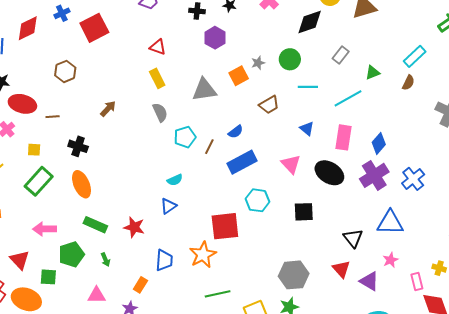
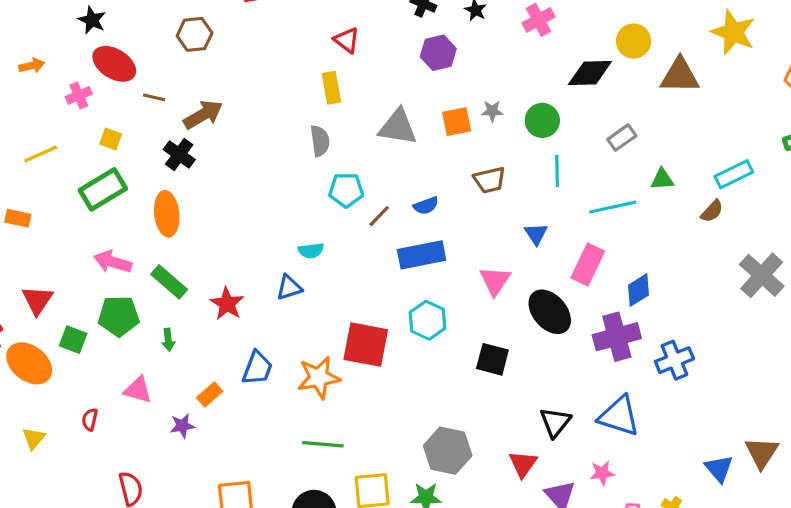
cyan line: (308, 87) -> (557, 171), turned 72
brown arrow: (108, 109) -> (203, 115), moved, size x1.4
pink arrow: (45, 229) -> (113, 262), moved

